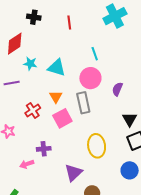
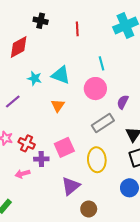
cyan star: (30, 64) -> (35, 78), moved
purple line: (12, 83) -> (13, 102), moved, turned -35
gray rectangle: (83, 103) -> (103, 123), moved, turned 65
red cross: (33, 111) -> (27, 143), moved, turned -35
pink square: (62, 118) -> (64, 147), moved

